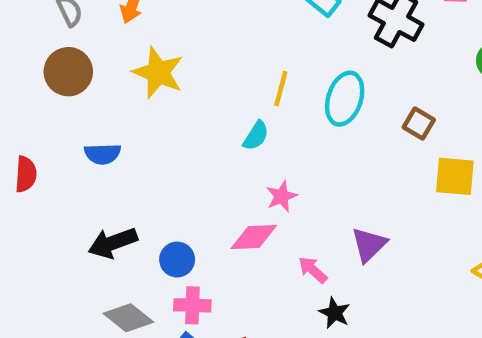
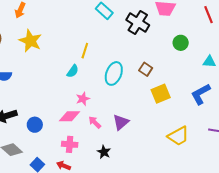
cyan ellipse: (345, 99) -> (114, 73), moved
yellow square: (455, 176) -> (161, 94), turned -30
pink arrow: (313, 270) -> (95, 122), moved
pink cross: (192, 305) -> (70, 144), moved

